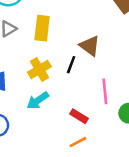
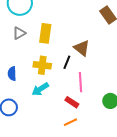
yellow cross: (39, 69) -> (42, 65), turned 36
pink line: (105, 91) -> (80, 82), moved

